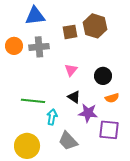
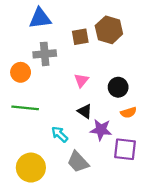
orange circle: (14, 46) -> (21, 72), moved
green line: (33, 101) -> (25, 108), moved
cyan arrow: (52, 117) -> (60, 134), turned -56

